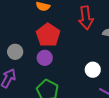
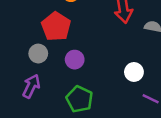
red pentagon: (48, 35) -> (56, 26), moved

